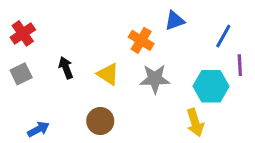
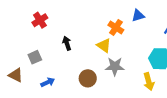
gray square: (21, 74) -> (35, 57), moved
yellow triangle: (108, 74) -> (104, 45), moved
gray star: (155, 79) -> (115, 66), moved

